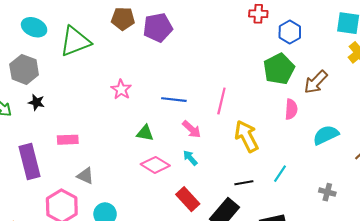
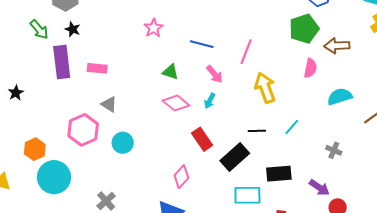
brown arrow: (316, 82) -> (337, 46), turned 35
cyan arrow: (190, 158) -> (210, 101), turned -119
purple rectangle: (29, 161) -> (62, 62), moved

